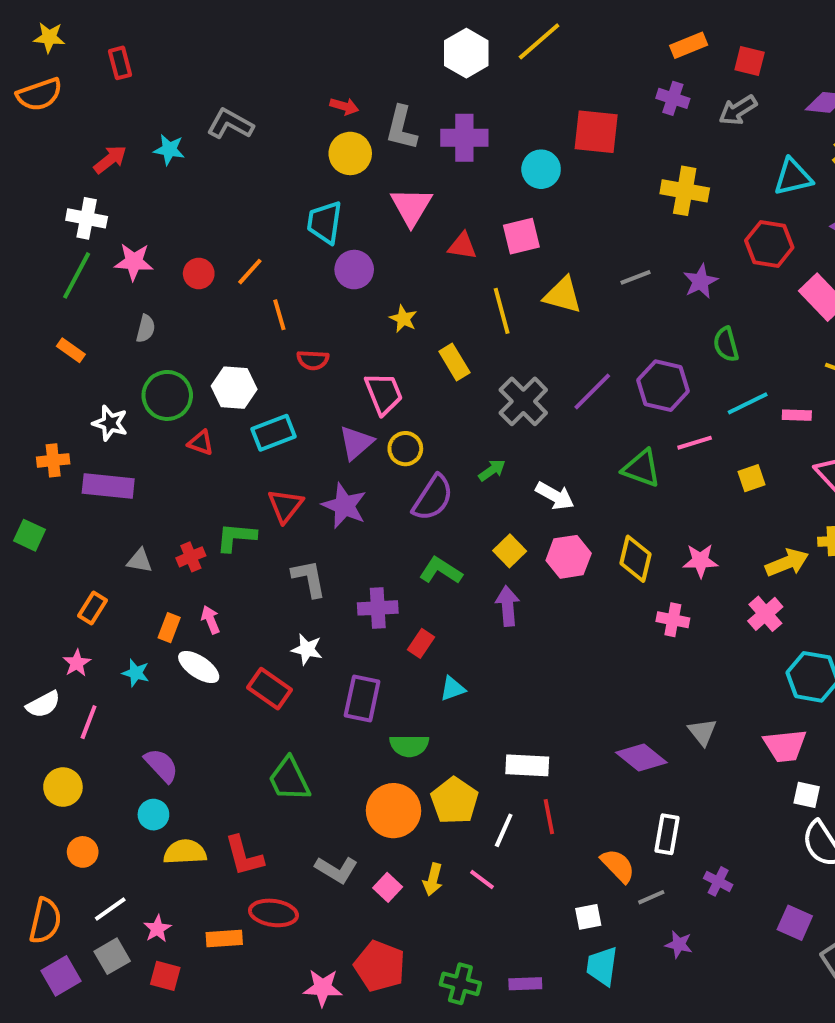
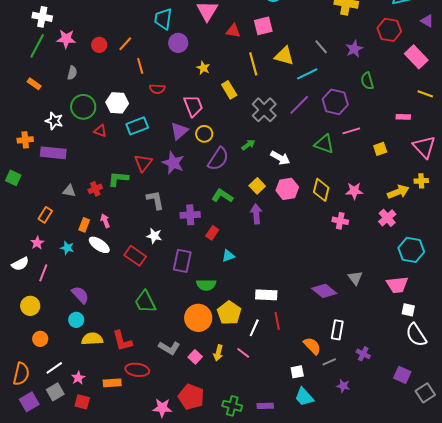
gray line: (635, 277) -> (321, 47), turned 70
cyan line: (748, 403) -> (307, 74), moved
cyan trapezoid: (602, 966) -> (304, 397), turned -50

